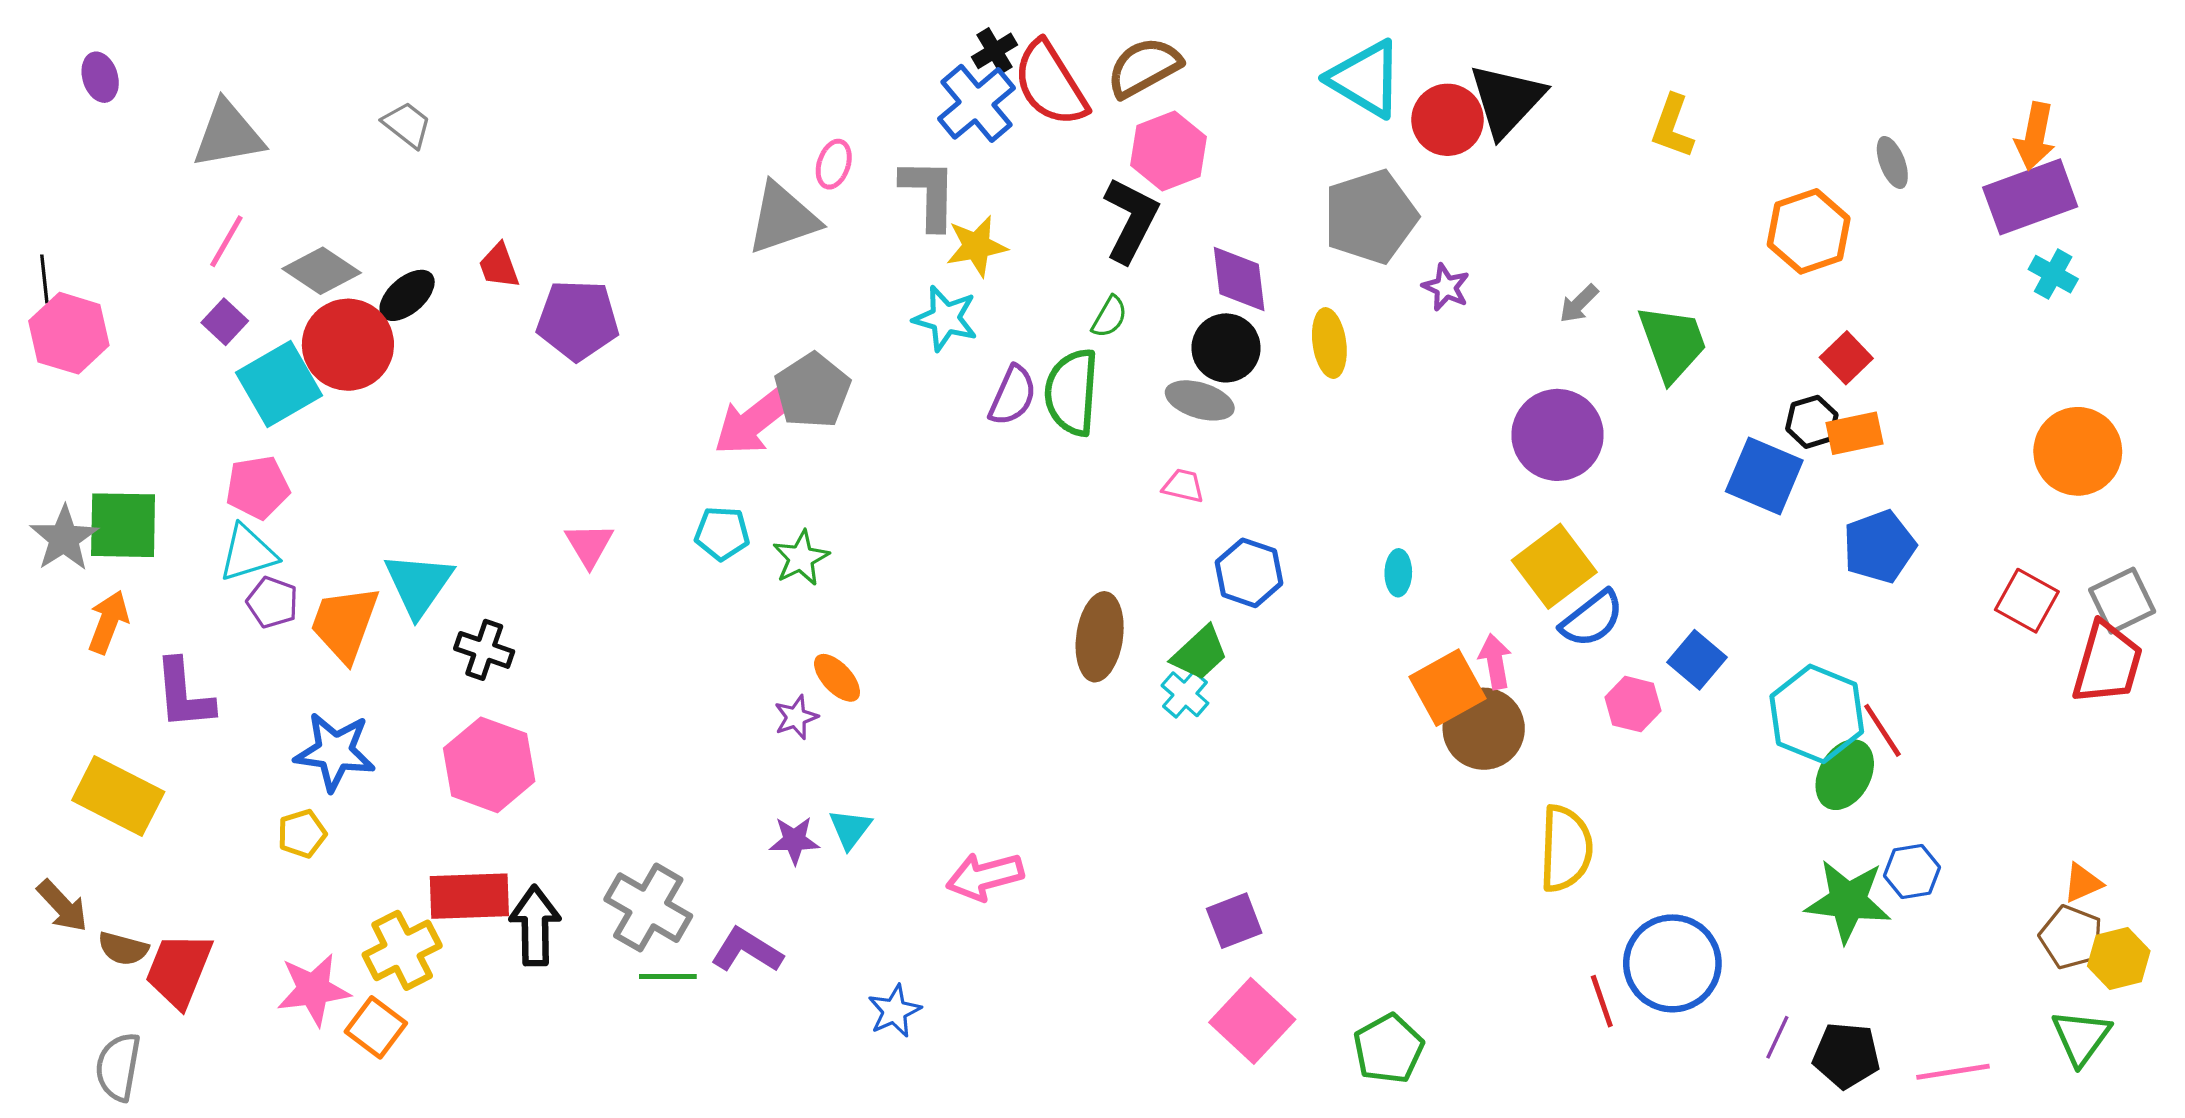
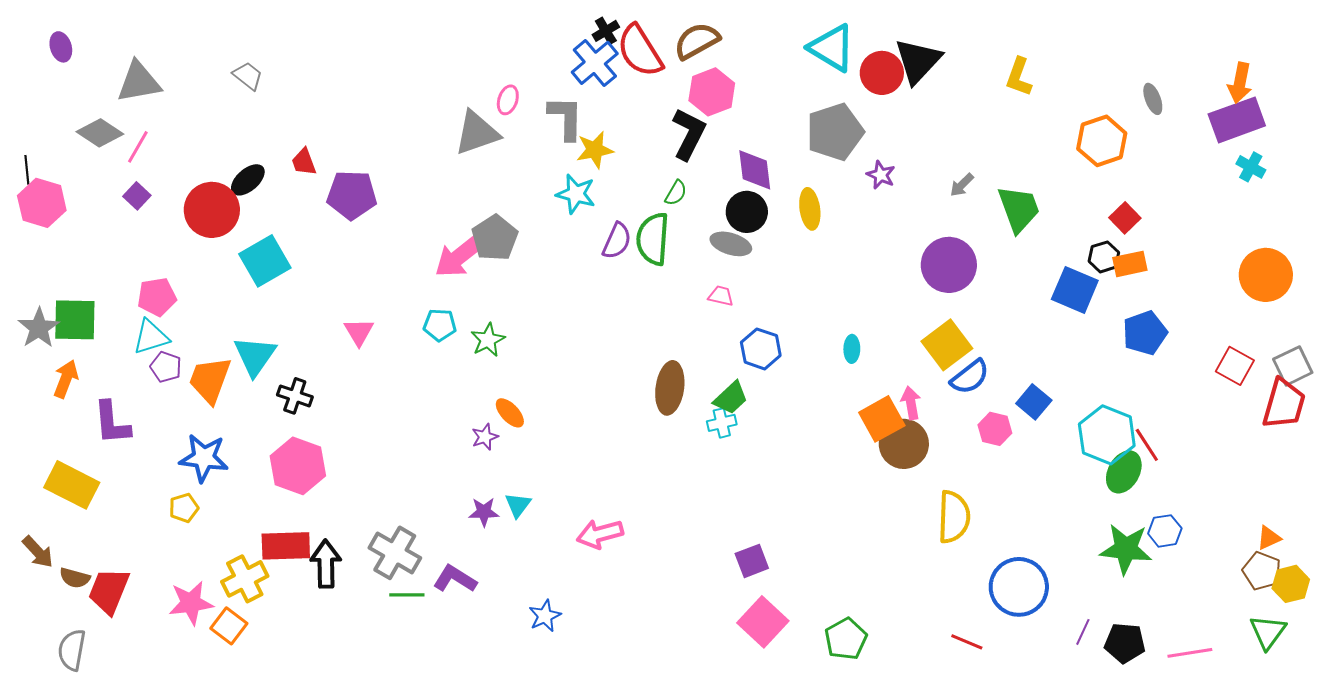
gray diamond: (322, 271) -> (100, 133), moved
cyan square: (279, 384) -> (265, 261), moved
cyan cross: (1185, 694) -> (722, 423), turned 36
red line: (1602, 1001) -> (967, 642), moved, turned -48

